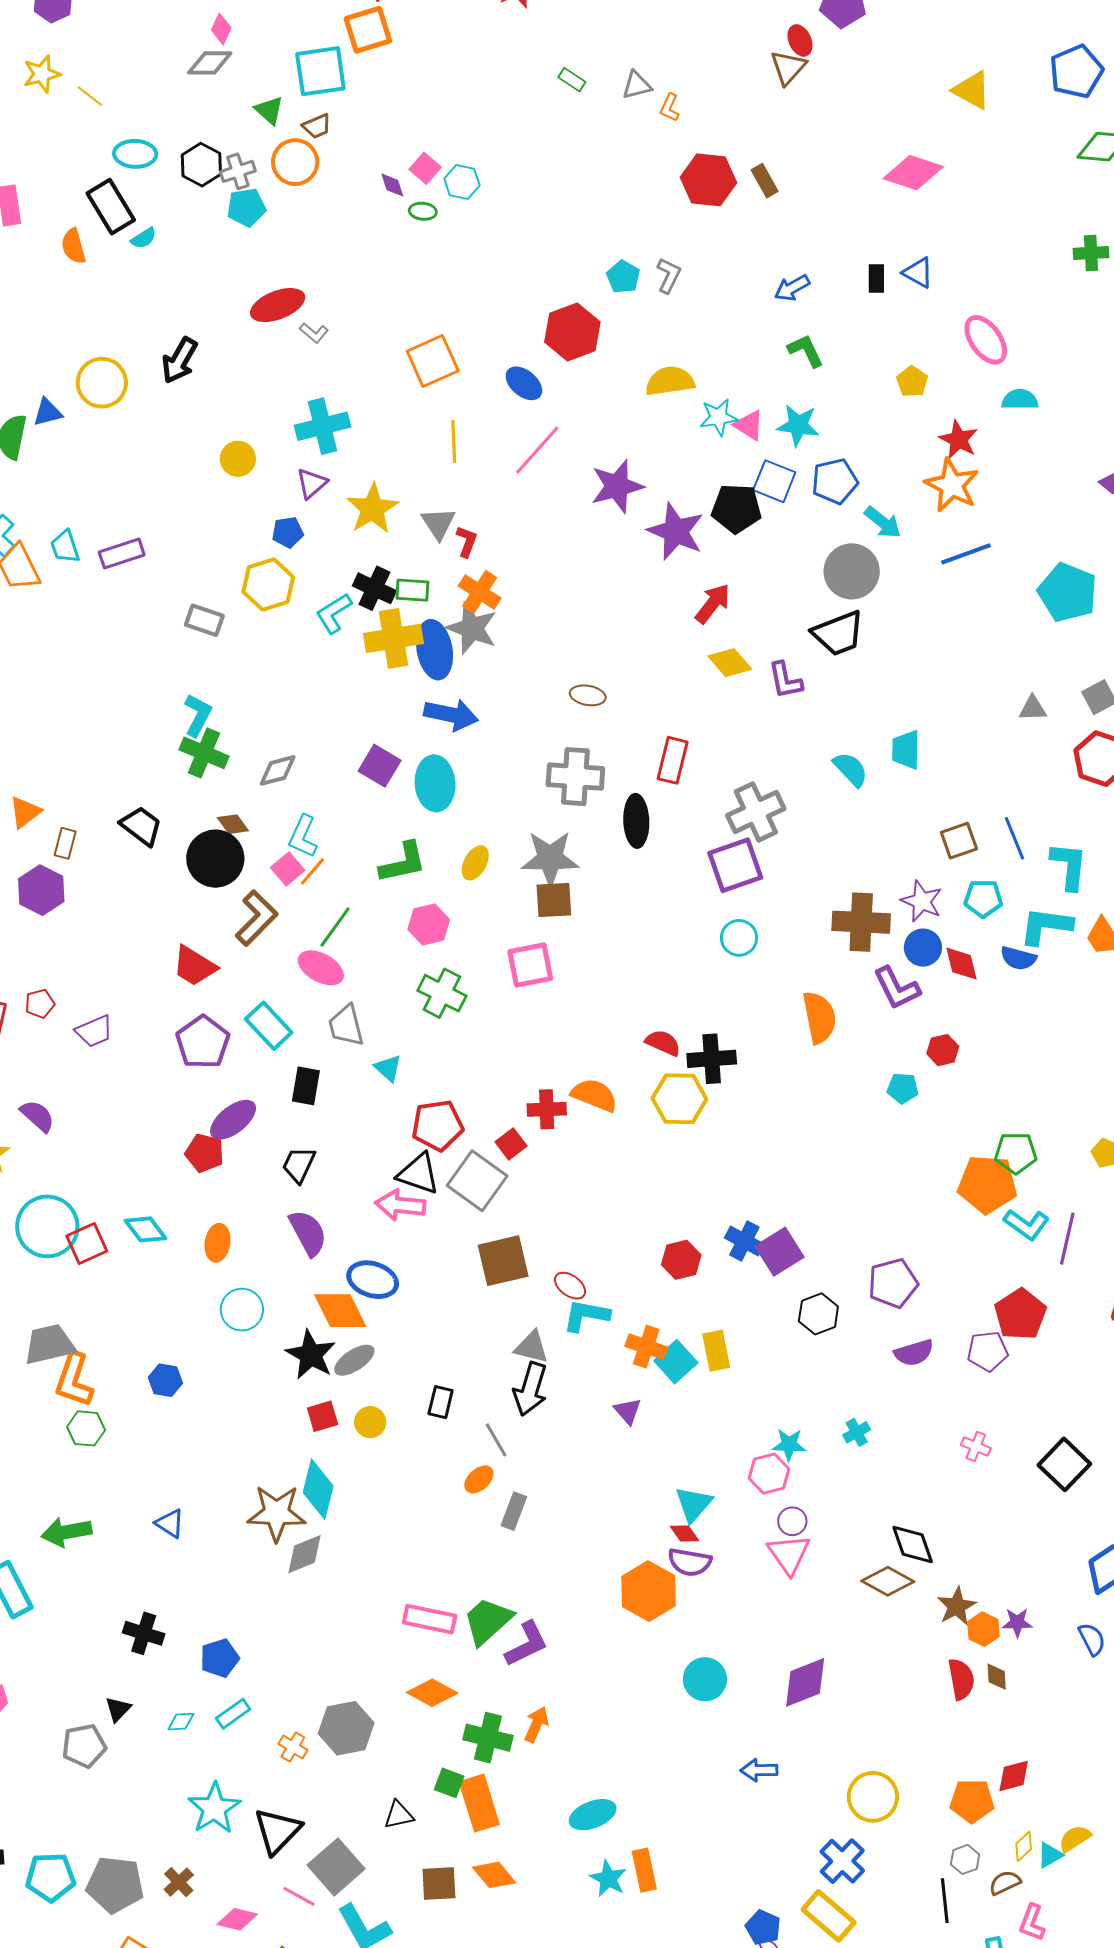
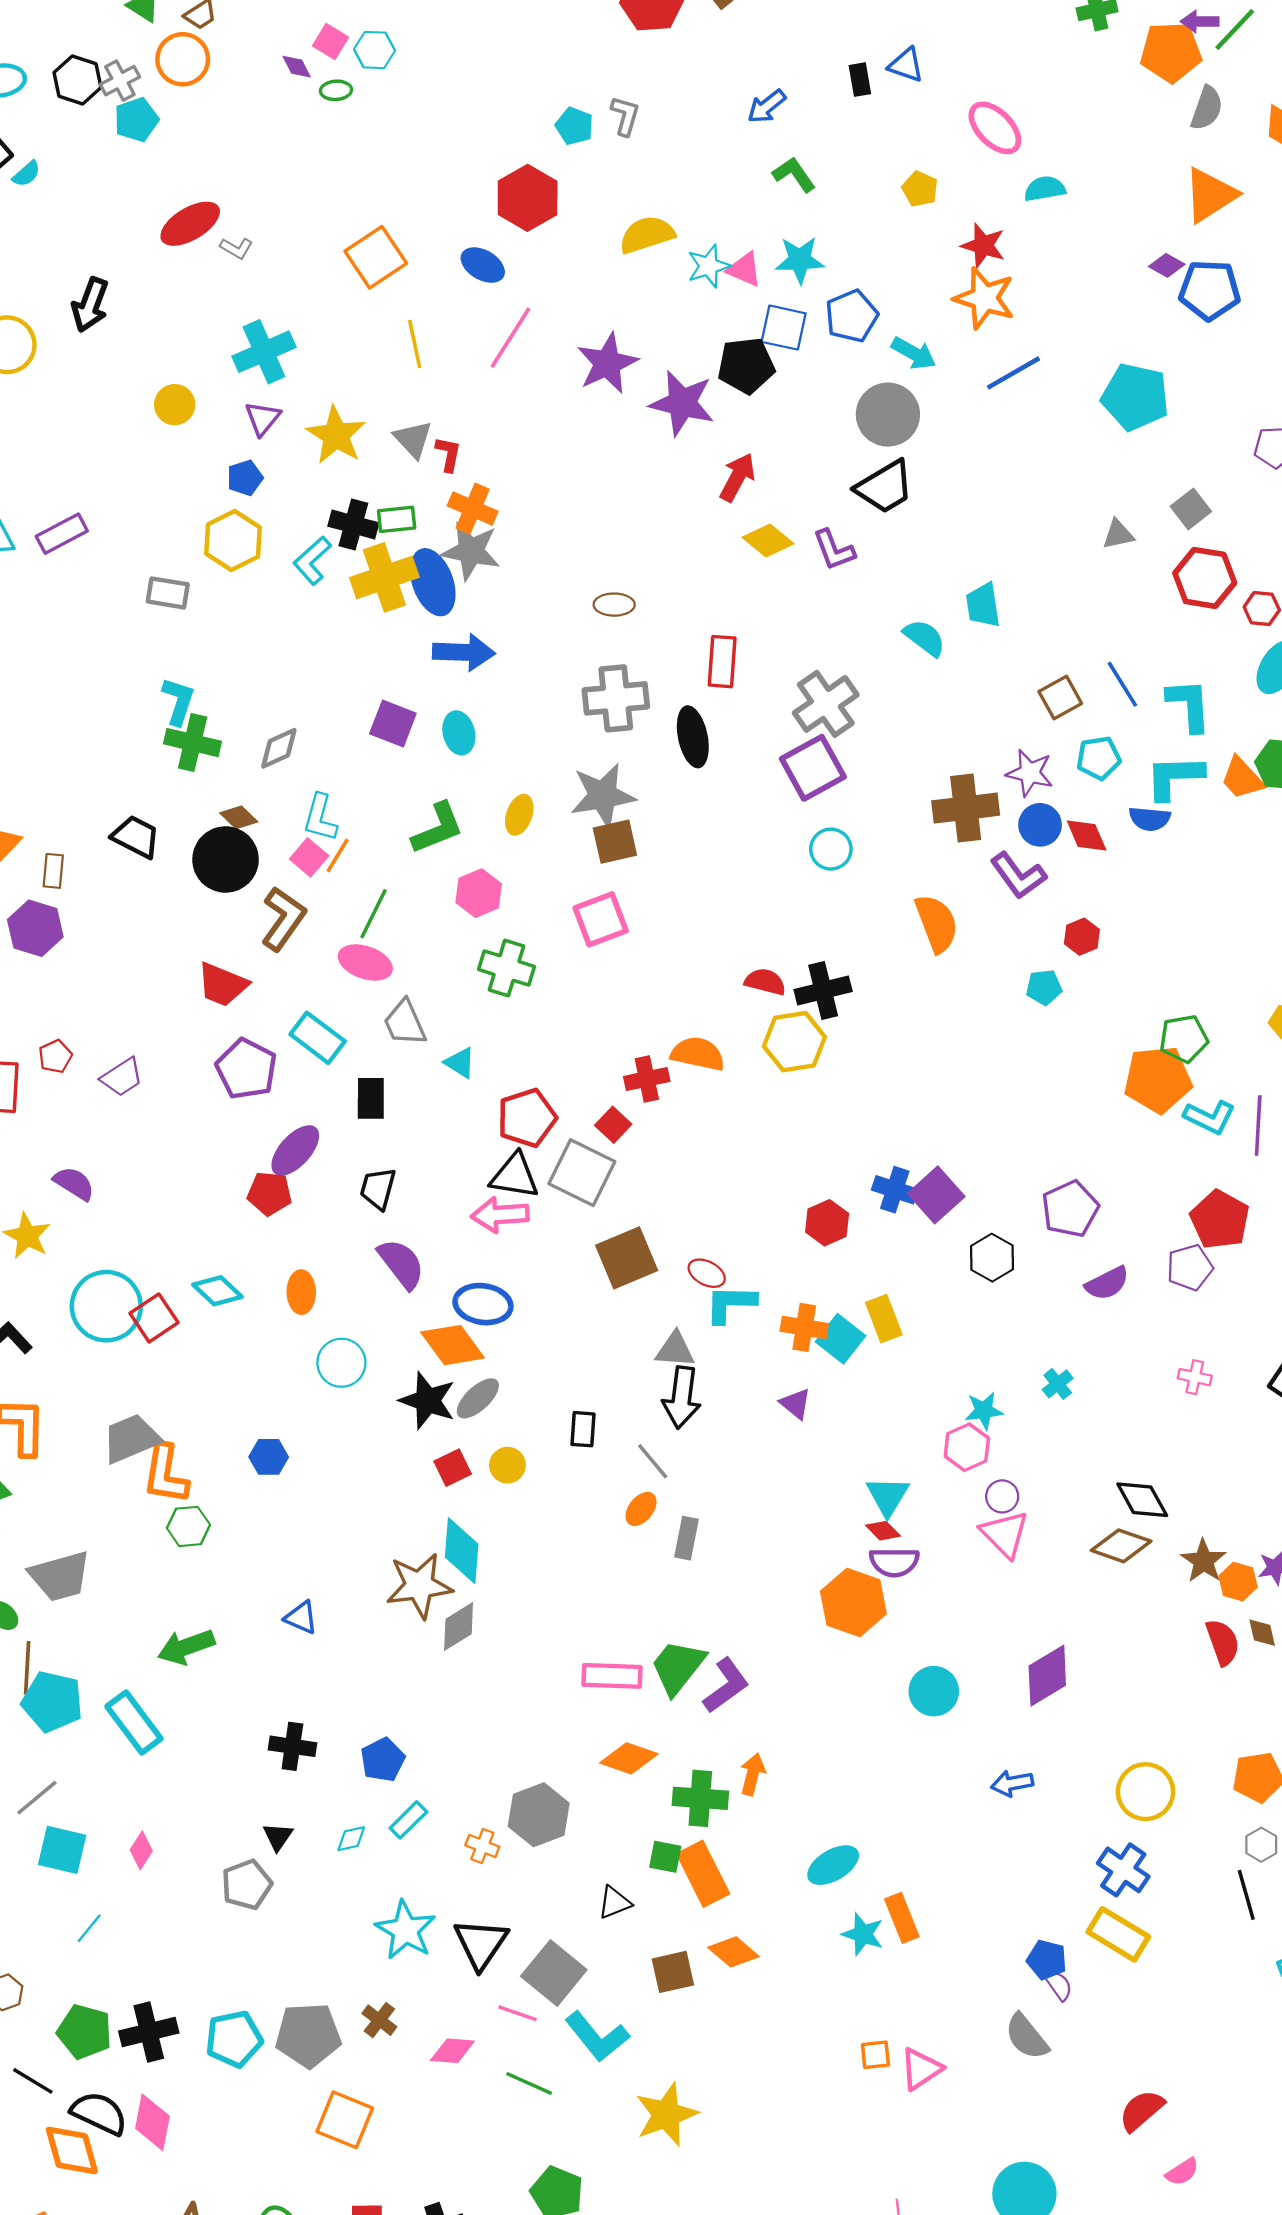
cyan ellipse: (435, 783) -> (459, 733), size x0.7

